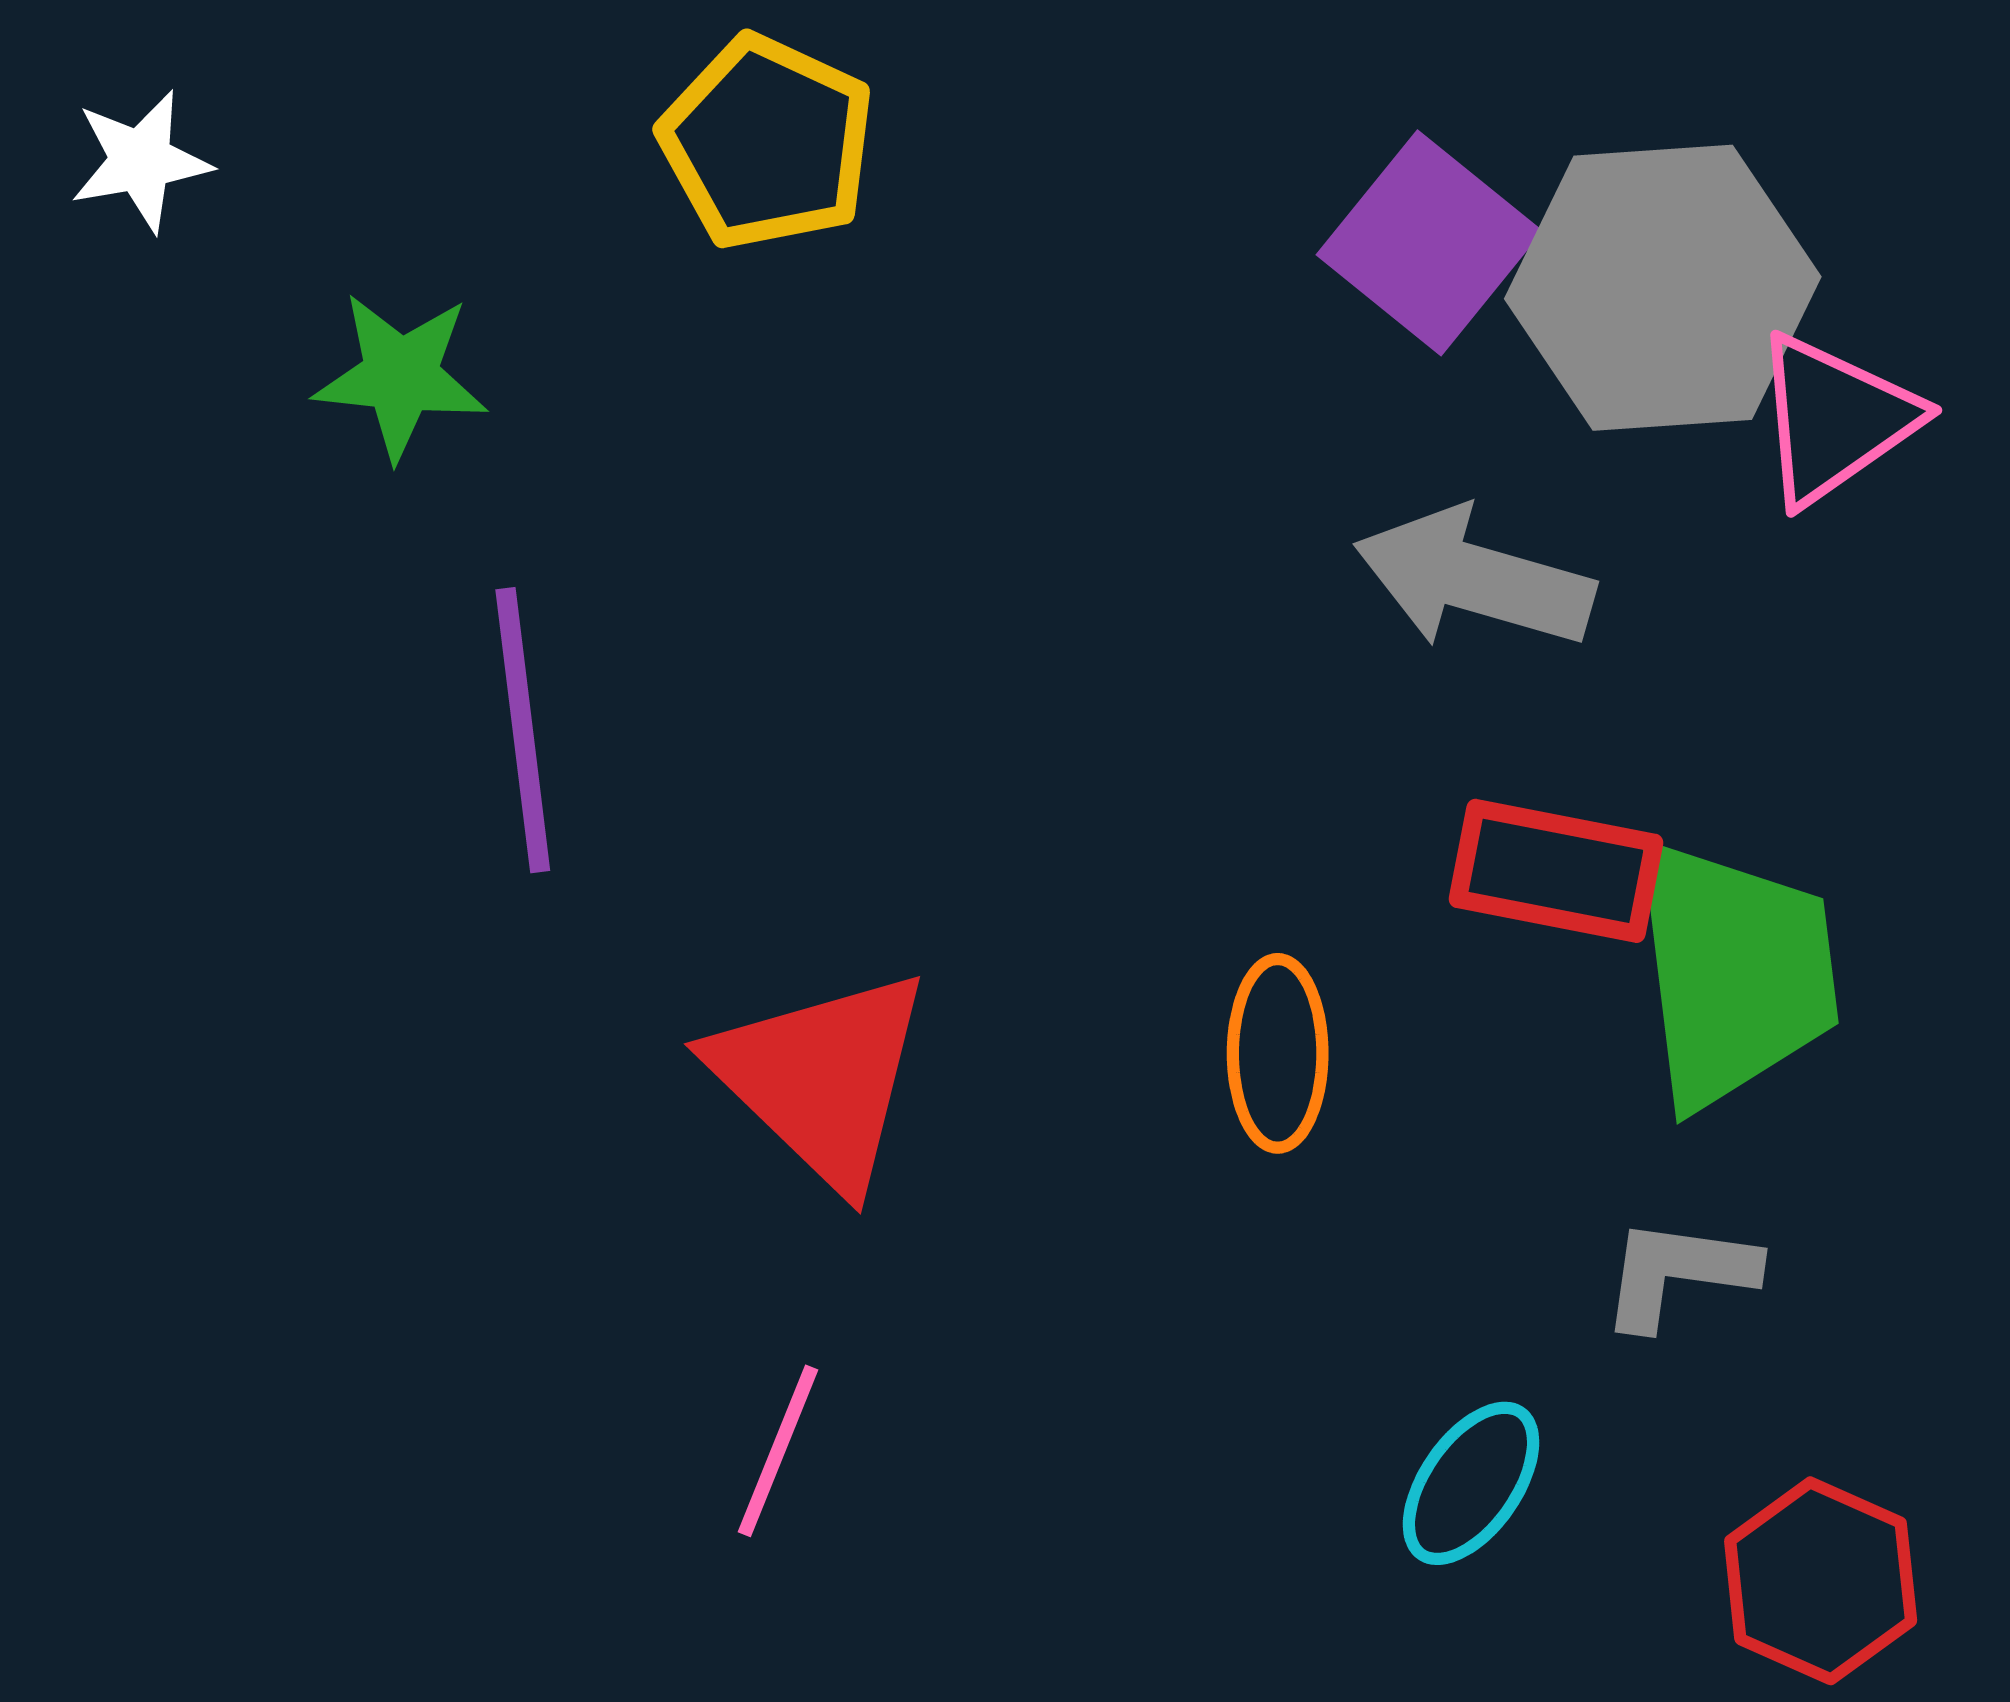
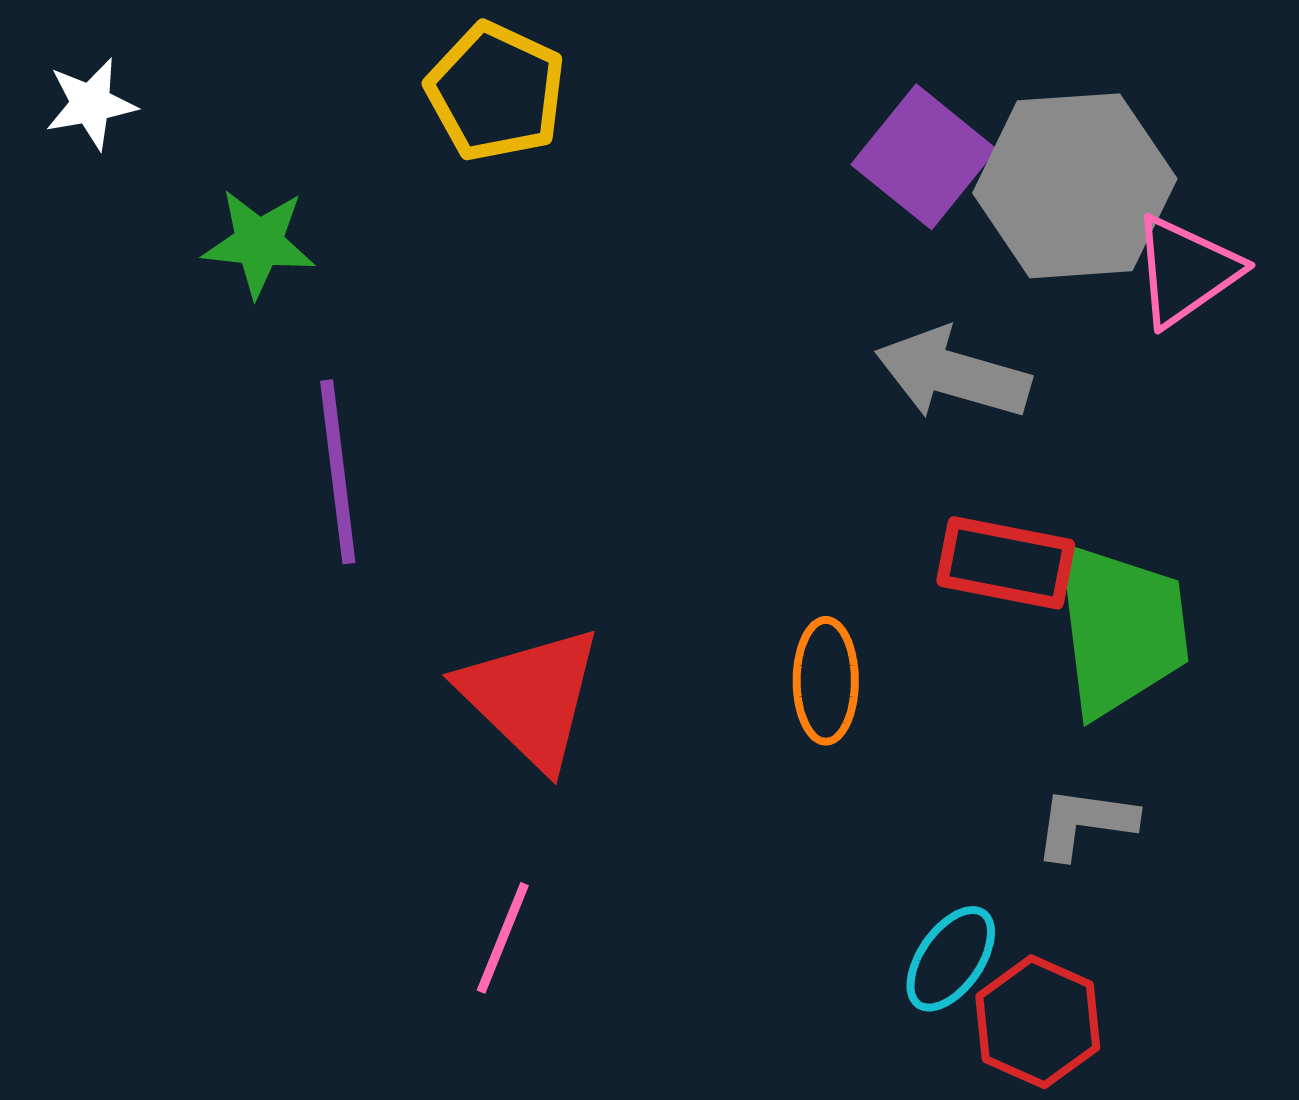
red hexagon: (1821, 1581) -> (1038, 1022), moved

